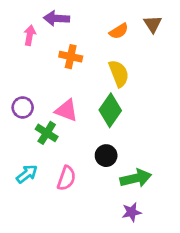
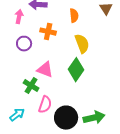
orange semicircle: (119, 31) -> (74, 16), moved, turned -64
purple circle: (23, 107) -> (24, 44), moved
black circle: (106, 156) -> (66, 118), moved, size x1.5
pink semicircle: (66, 178) -> (45, 105), moved

